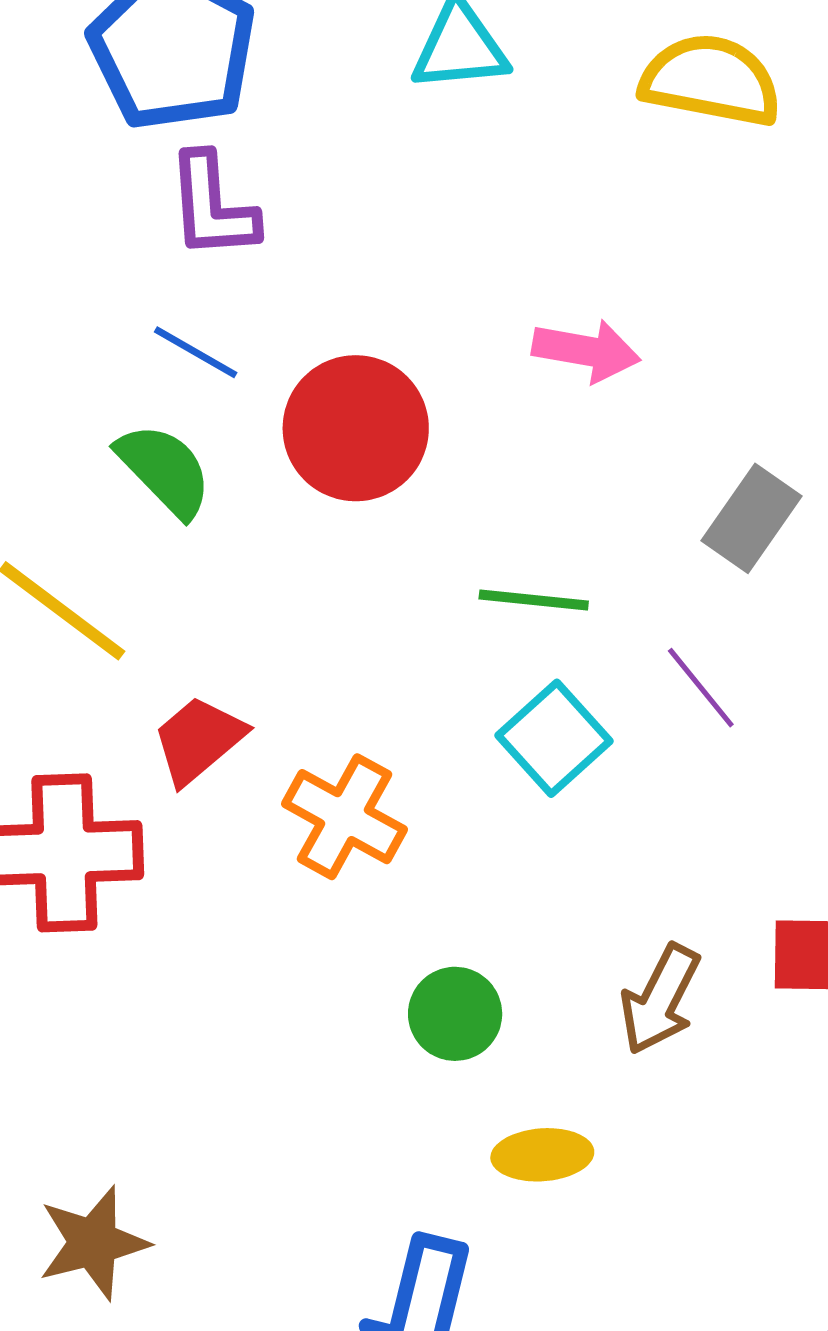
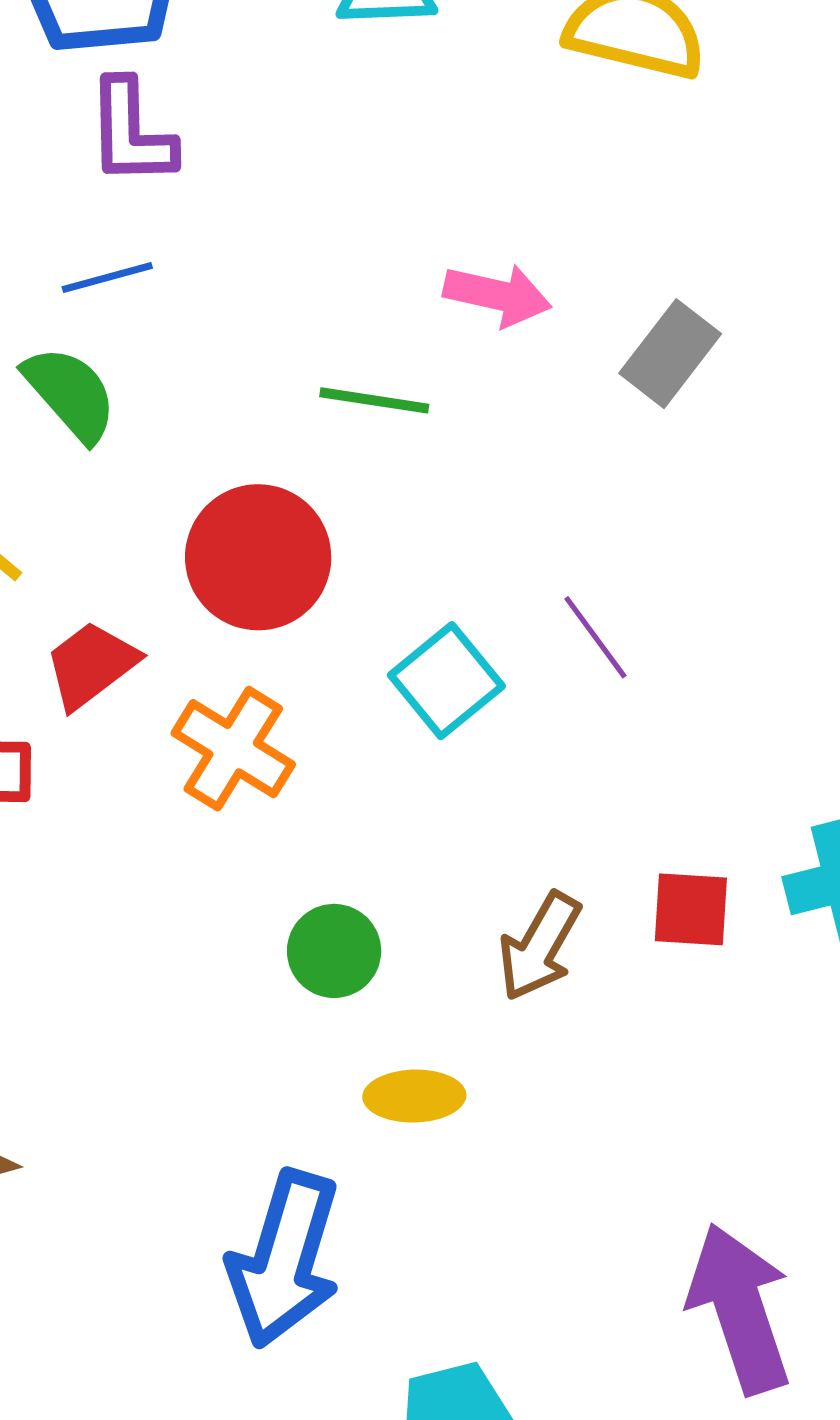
blue line: (196, 352) -> (107, 278), turned -48
red circle: (356, 428) -> (258, 557), moved
gray rectangle: (751, 518) -> (670, 354), moved
green line: (534, 600) -> (374, 400), moved

